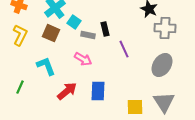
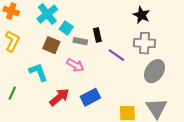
gray cross: (165, 28) -> (144, 43), moved
brown square: (51, 33) -> (51, 45), moved
purple line: (124, 49) -> (116, 55), turned -30
blue rectangle: (98, 91) -> (90, 97), turned 60

